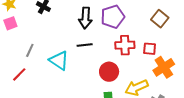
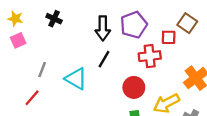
black line: (85, 45) -> (104, 59), turned -49
red square: (150, 49) -> (169, 37), moved

